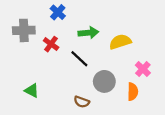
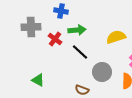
blue cross: (58, 12) -> (61, 11), turned -32
green arrow: (88, 33) -> (77, 30), moved

